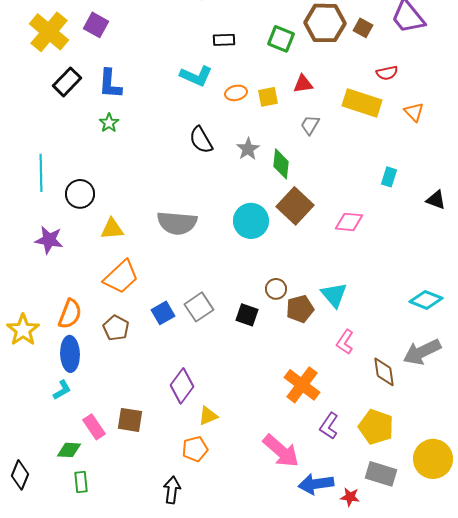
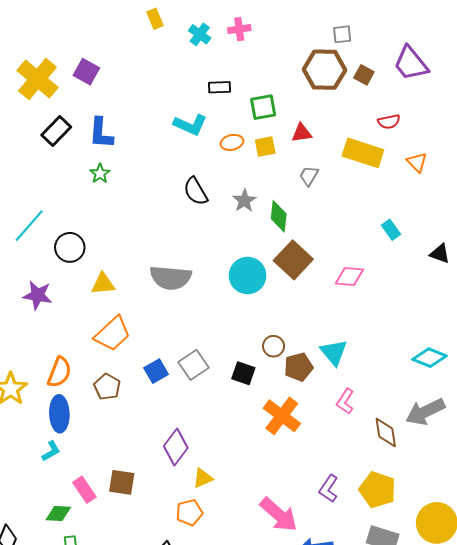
green square: (281, 39) -> (263, 107), moved, turned -32
cyan line: (41, 173) -> (29, 226), turned 42
cyan rectangle: (389, 177) -> (391, 230), turned -54
orange cross: (302, 385) -> (282, 416), moved

